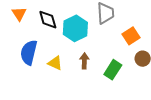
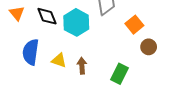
brown arrow: (84, 61) -> (82, 66), moved
green rectangle: (113, 70) -> (120, 74), moved

